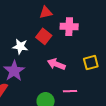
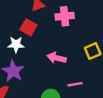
red square: (44, 36) -> (29, 27), moved

